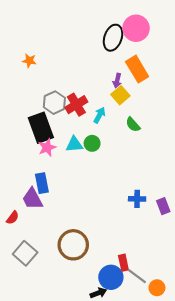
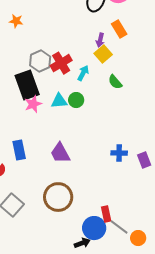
orange rectangle: (137, 69) -> (119, 29), size x0.7
blue rectangle: (42, 183) -> (19, 150), moved
purple trapezoid: (32, 199) -> (60, 153), moved

